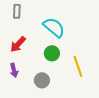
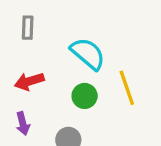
red arrow: (18, 44) -> (29, 81), turned 30
yellow line: (78, 66) -> (127, 88), moved

